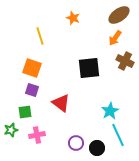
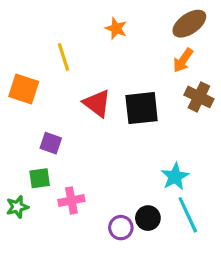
orange square: (32, 68) -> (24, 89), moved
red triangle: (61, 103) -> (97, 103), moved
pink cross: (37, 135) -> (71, 200), moved
black circle: (97, 148) -> (148, 218), moved

